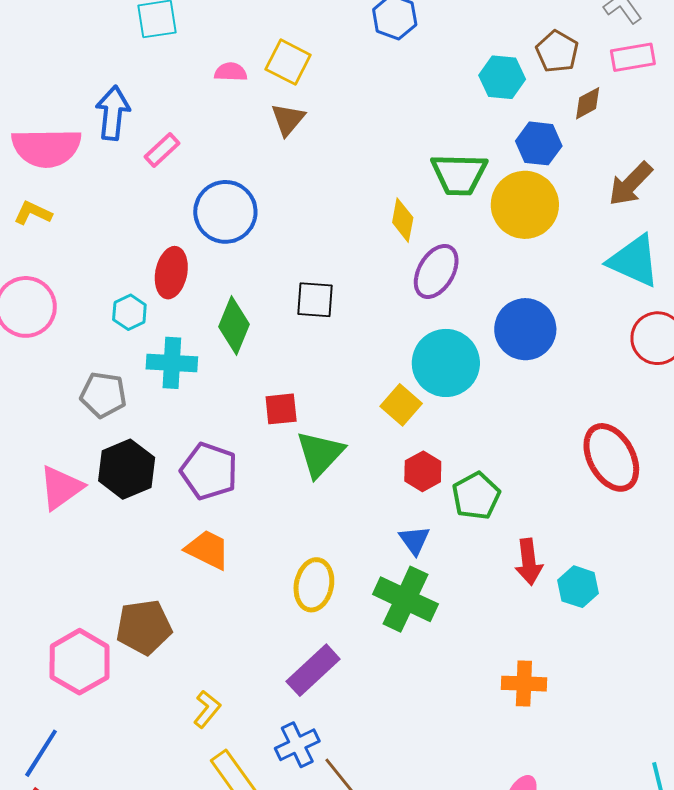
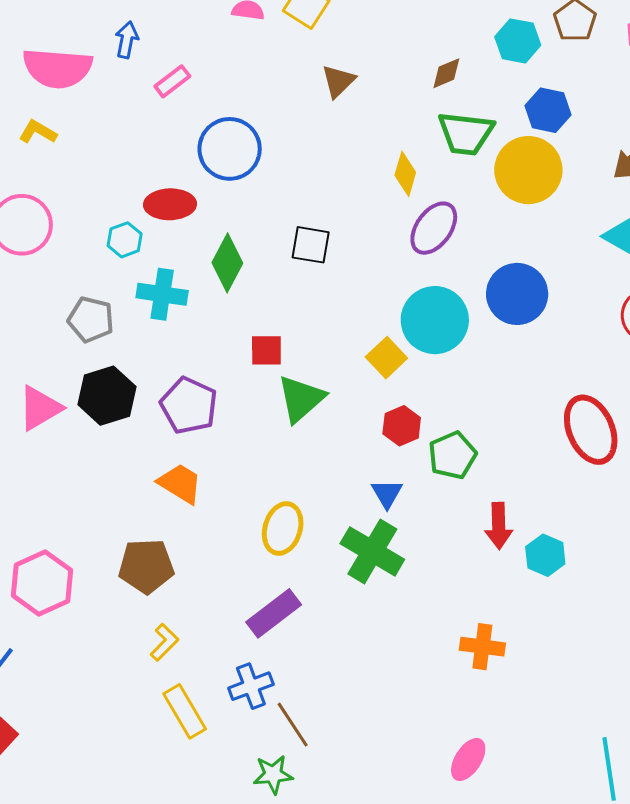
brown diamond: (588, 103) -> (446, 73), moved
blue arrow: (113, 113) -> (127, 40), size x0.7
brown triangle: (288, 119) -> (338, 81), moved
red ellipse: (171, 273) -> (170, 204), turned 72
brown pentagon: (144, 627) -> (146, 566), moved

